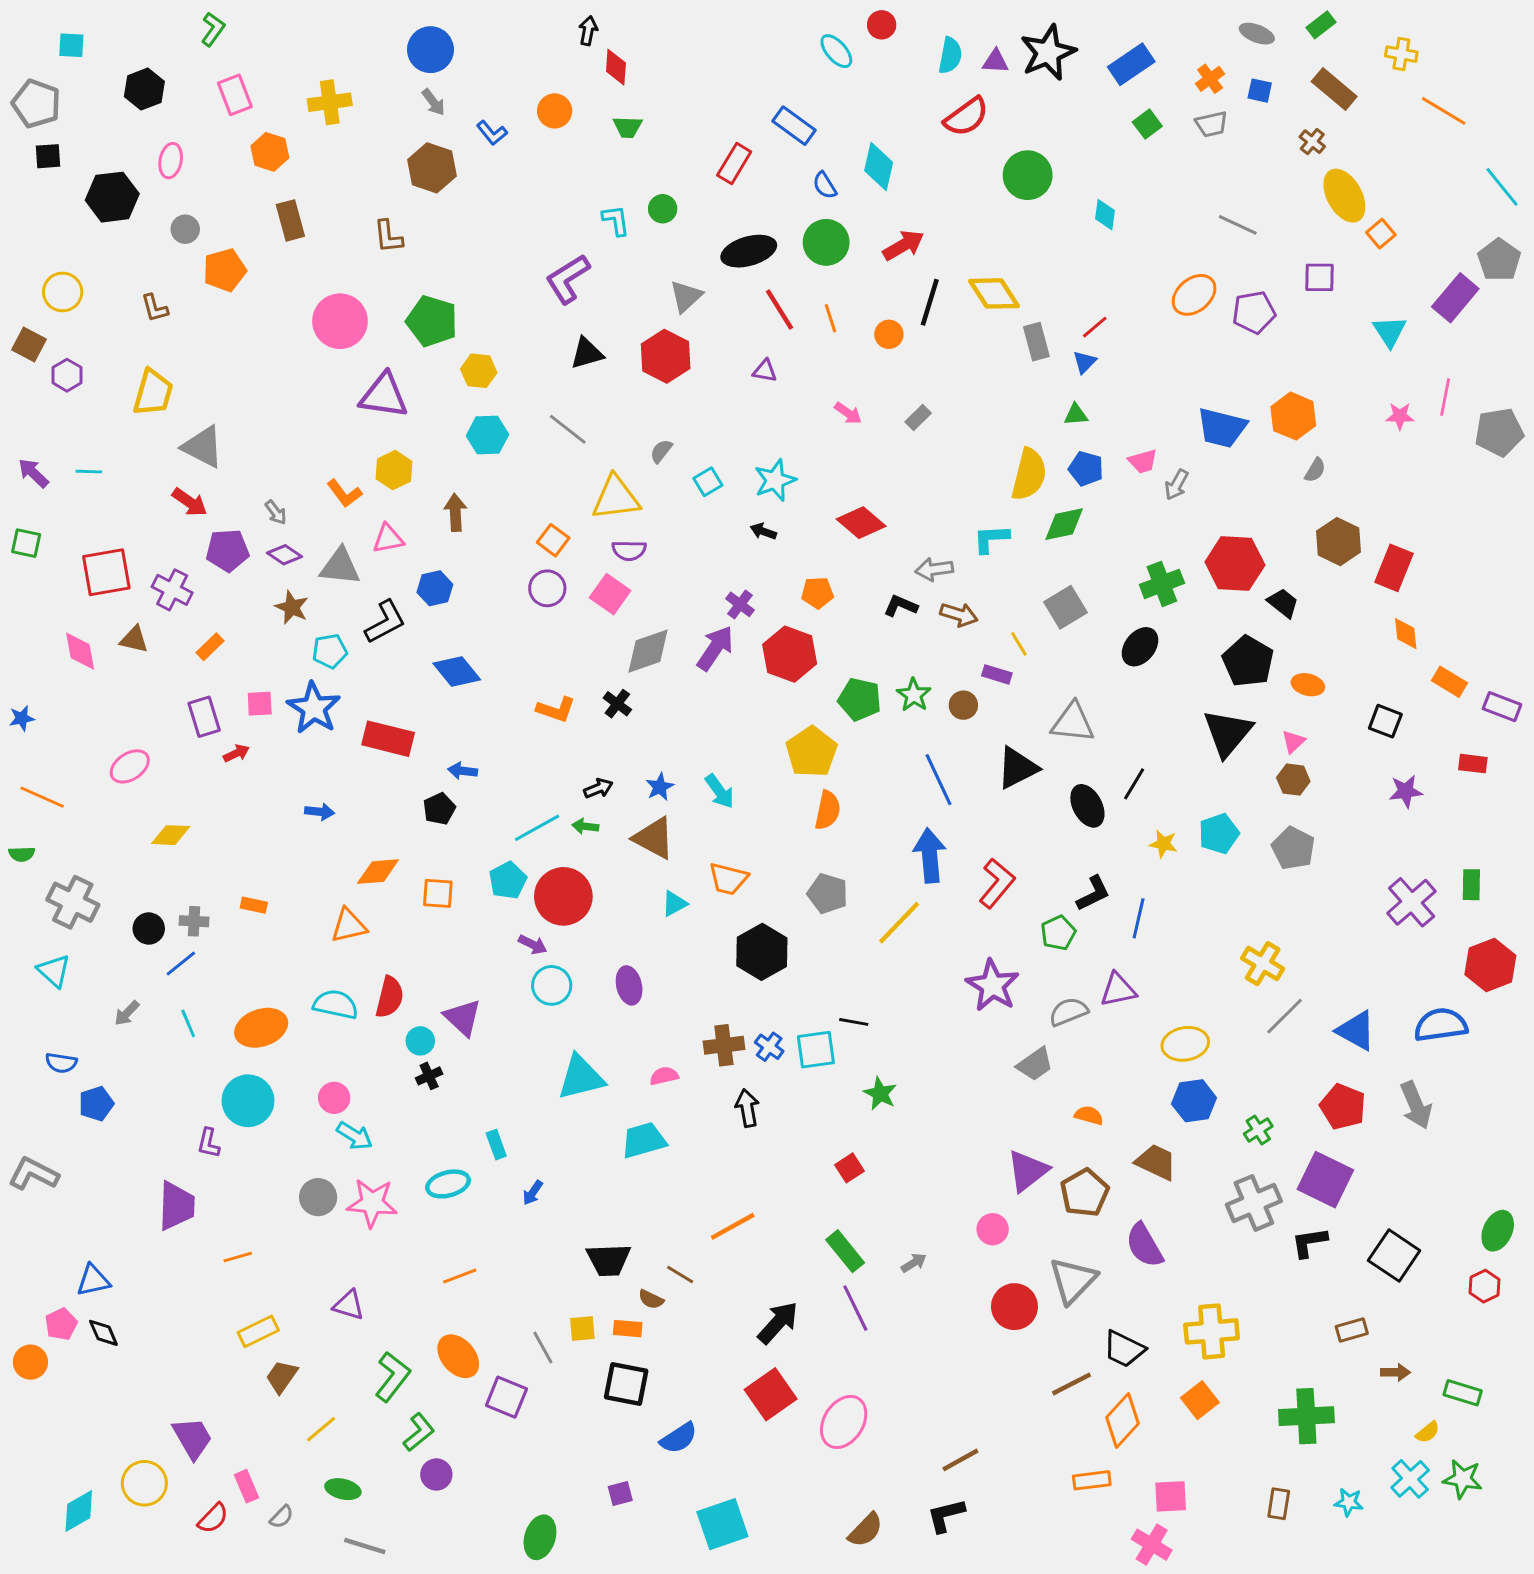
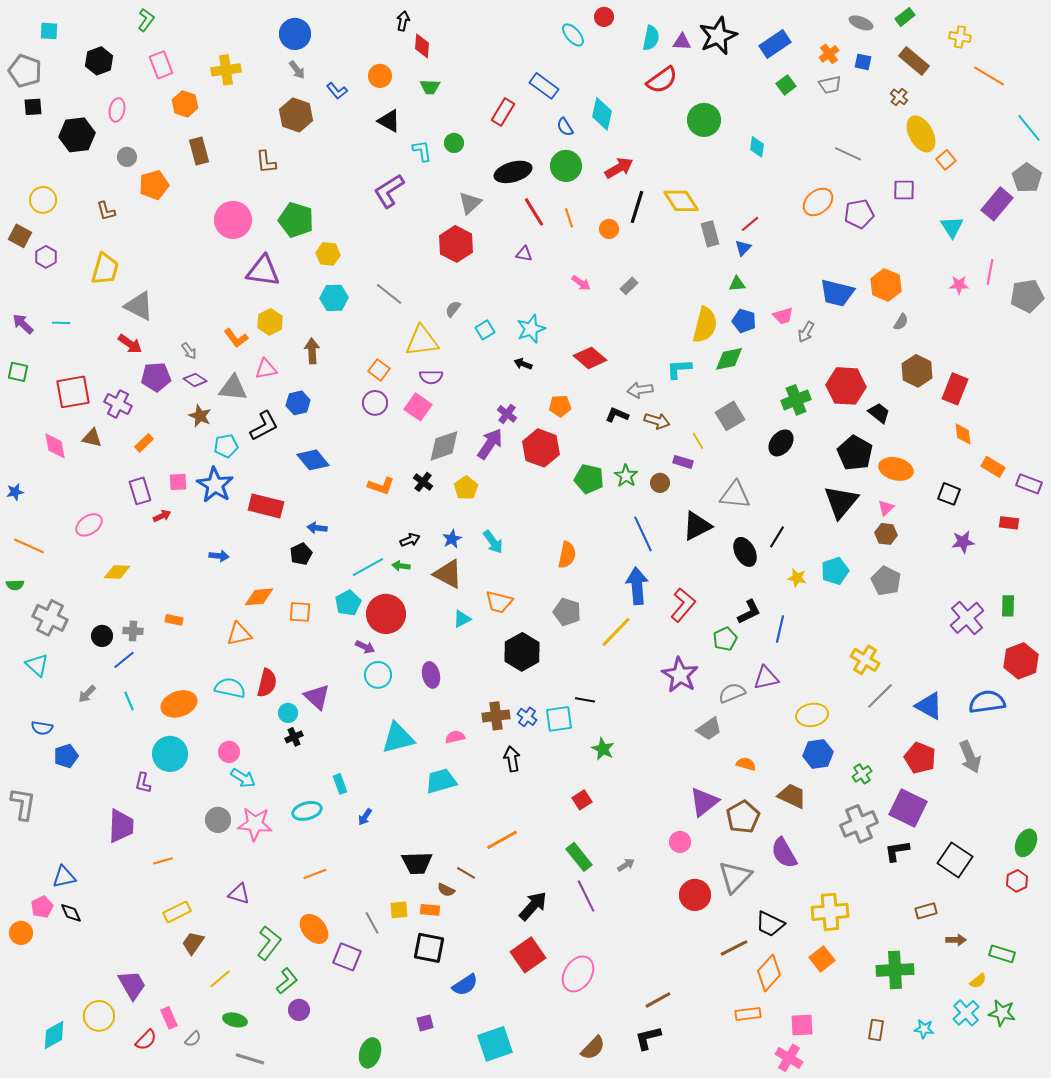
black triangle: (587, 353) -> (389, 121), moved, turned 45
orange ellipse: (1308, 685) -> (896, 469), size x1.5
yellow pentagon: (812, 752) -> (466, 488), moved, size x0.7
gray L-shape: (33, 1174) -> (23, 804), turned 72

